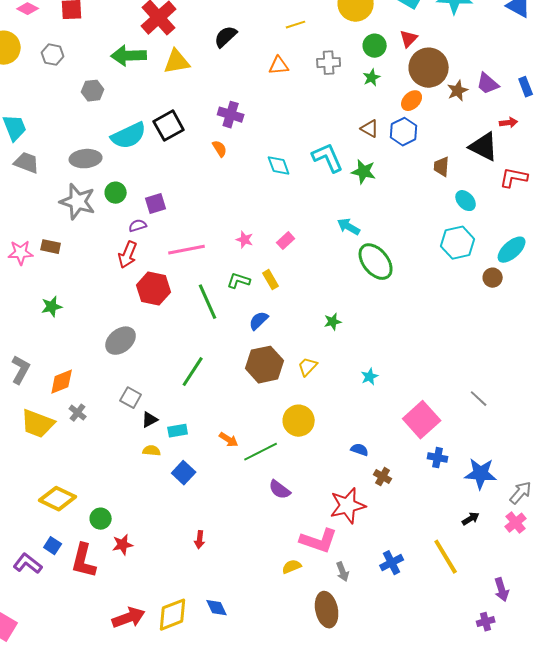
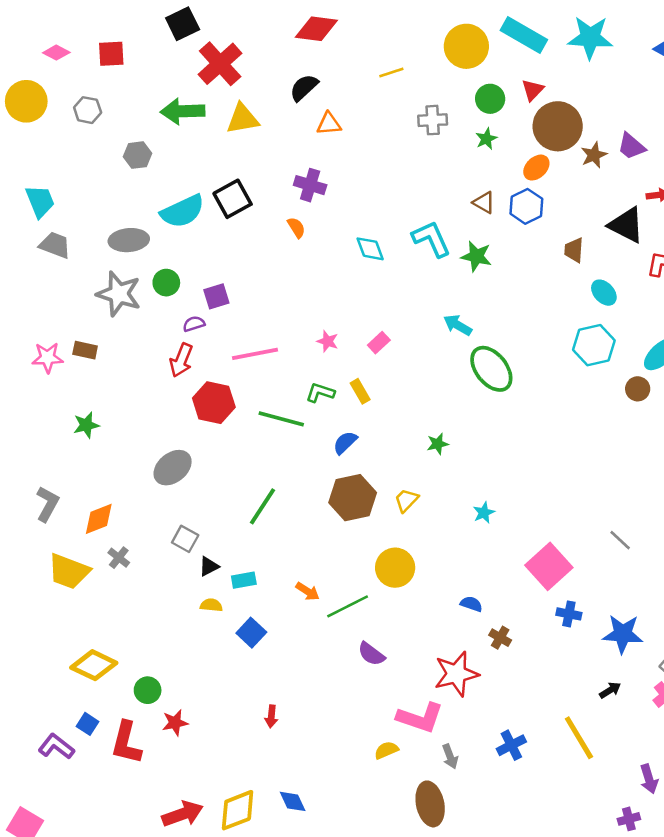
orange triangle: (279, 66) -> (329, 124), moved
green line: (208, 302) -> (281, 419), turned -51

